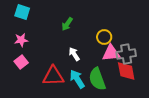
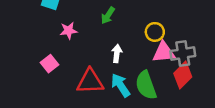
pink star: (21, 40) -> (69, 31), moved
white arrow: (74, 54) -> (117, 54), turned 40
red diamond: (126, 71) -> (183, 75), turned 55

